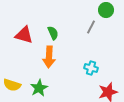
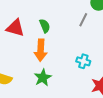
green star: (39, 88) -> (43, 78), moved

